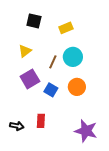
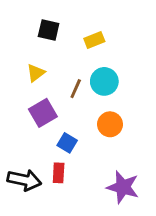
blue square: (51, 90) -> (67, 143), moved
black arrow: (17, 126) -> (24, 180), size x1.6

